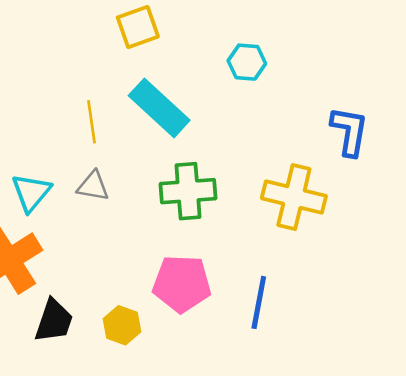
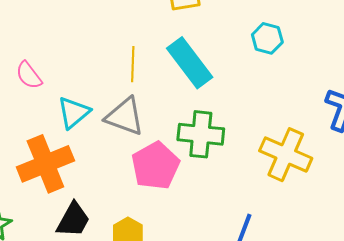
gray triangle: (93, 186) -> (125, 116), size x1.5
pink pentagon: (182, 284) -> (155, 166), moved, turned 30

